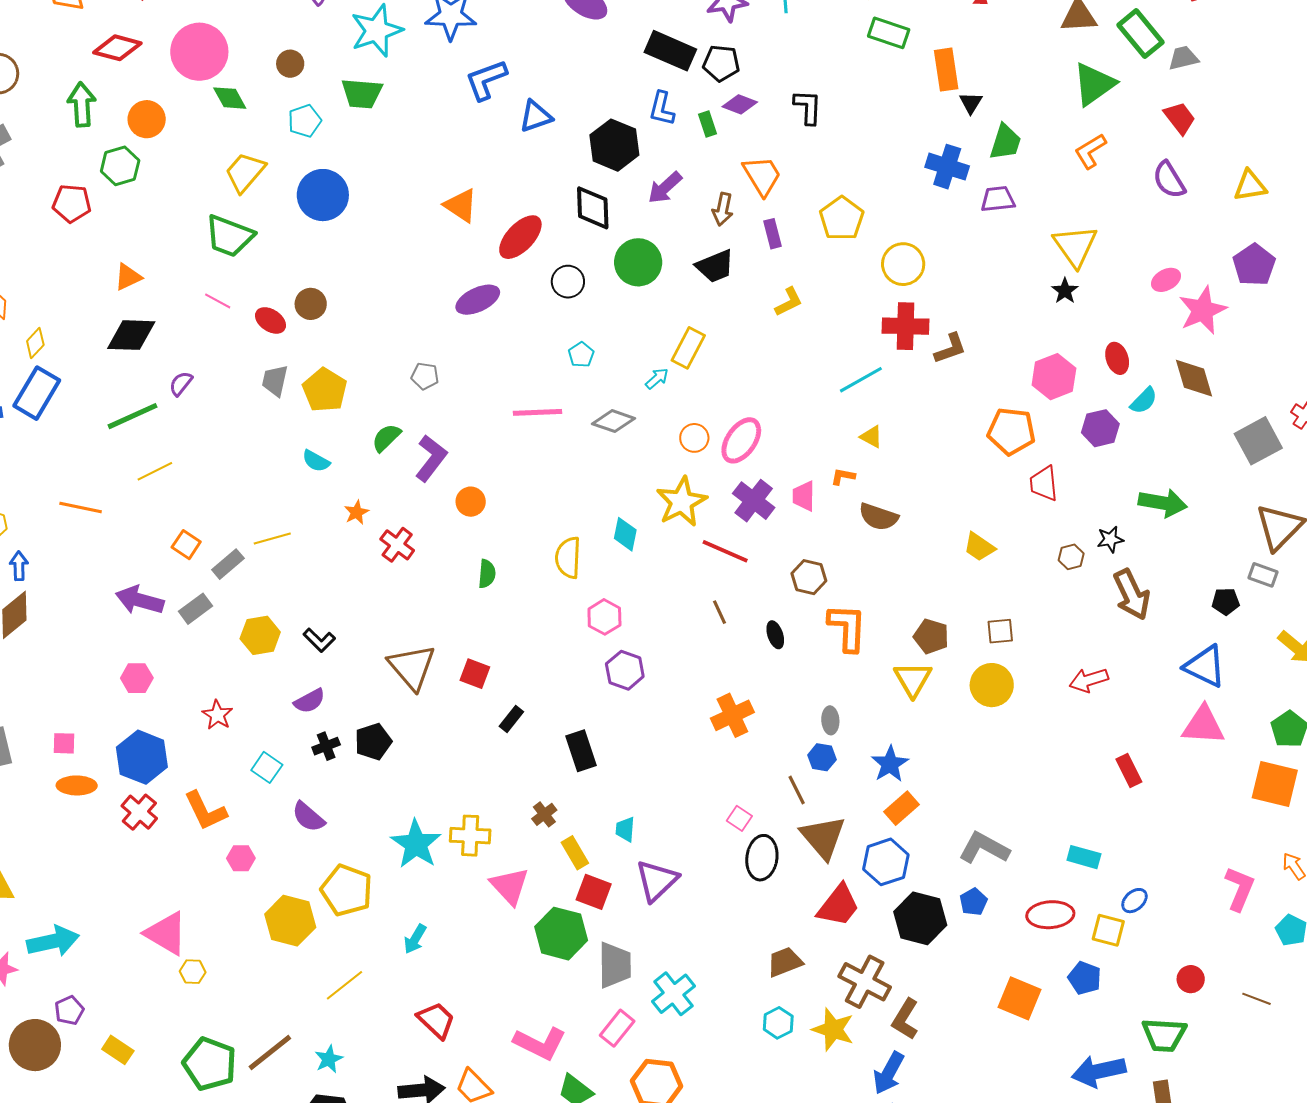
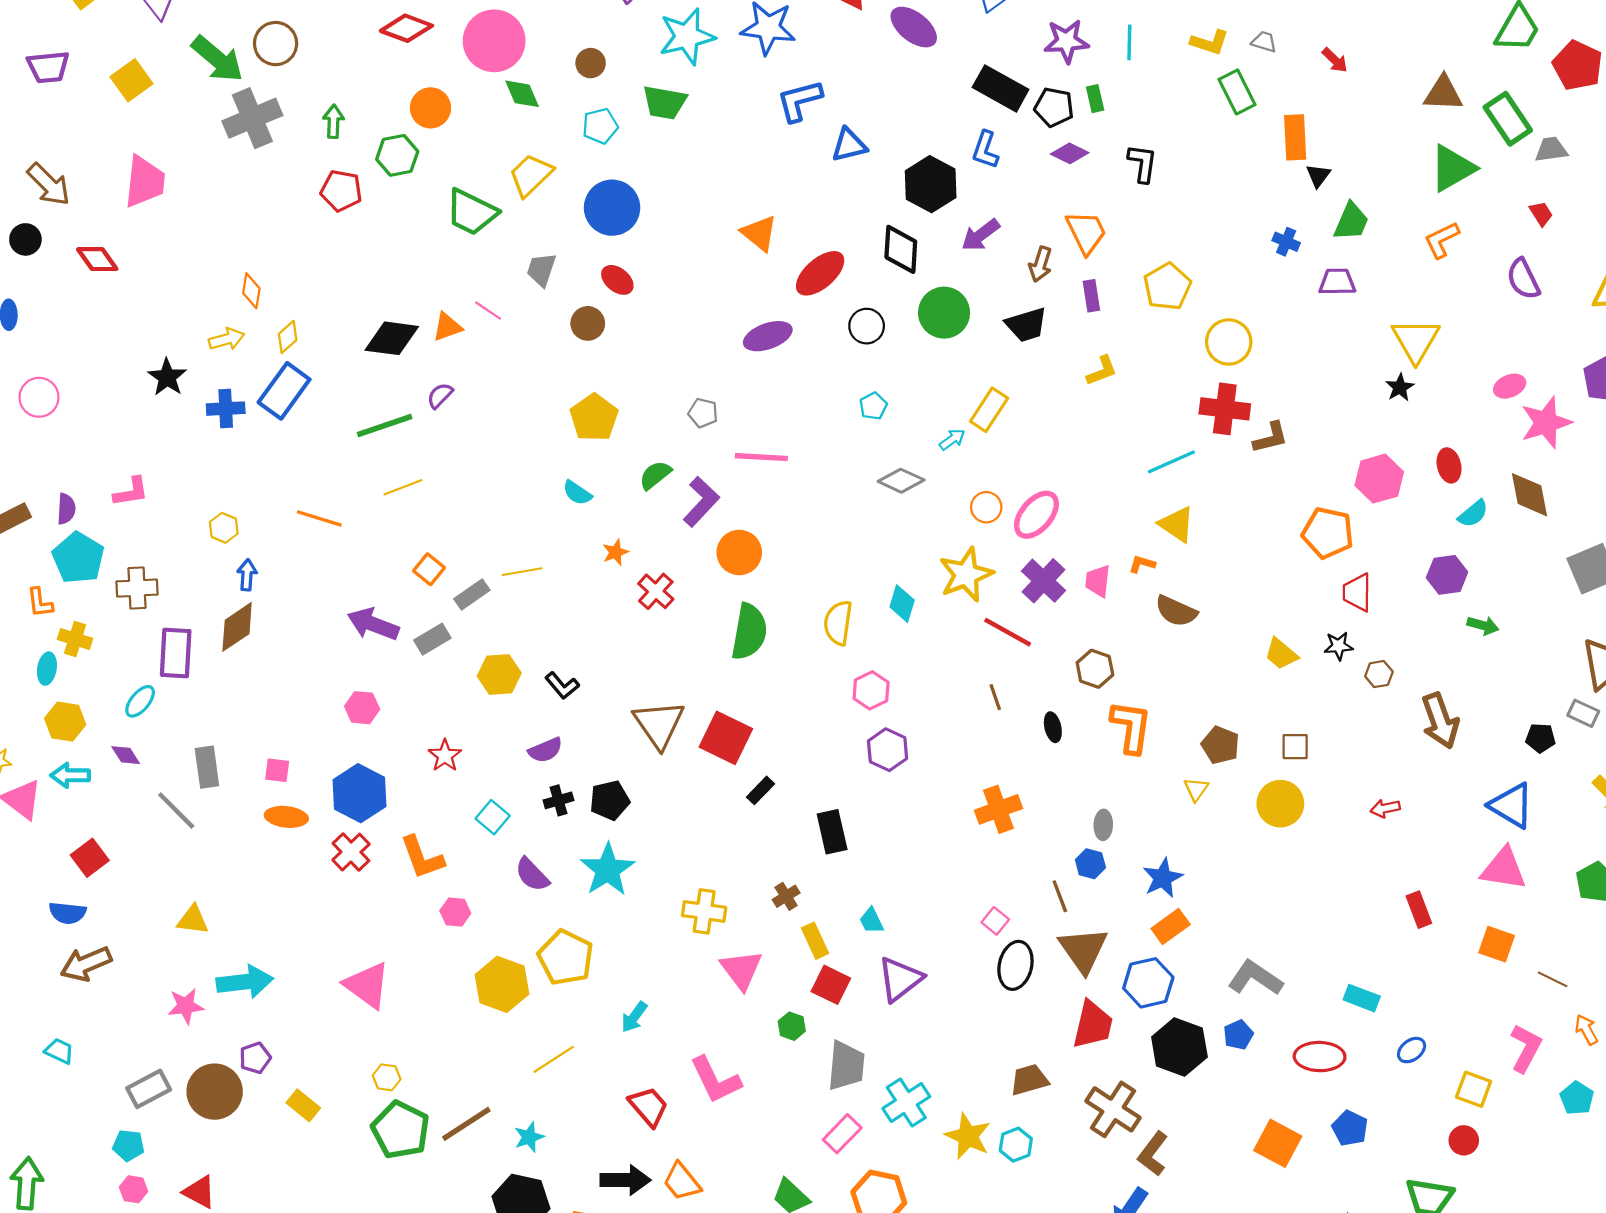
green rectangle: (889, 33) -> (1237, 92), turned 39
green arrow: (82, 104) -> (333, 121), moved, size x0.7
red trapezoid: (1180, 118) -> (1541, 214), size x0.7
green rectangle: (708, 124) -> (1095, 99), moved
blue cross: (947, 167) -> (1286, 242), size x0.6
green trapezoid: (229, 236) -> (471, 212), moved
orange triangle: (128, 277) -> (447, 327), moved
red ellipse: (271, 320) -> (617, 280), moved
gray trapezoid: (275, 381) -> (541, 270), moved
pink line: (538, 412) -> (761, 457), moved
purple hexagon: (1100, 428) -> (1447, 575), moved
yellow triangle: (871, 437) -> (1177, 524), size x1.5
orange circle: (471, 502) -> (739, 552), size x1.4
green arrow: (1163, 503) -> (1483, 625), size x0.6
black star: (1110, 539) -> (1338, 646), moved
green semicircle: (487, 574) -> (749, 632), size x1.8
red square: (475, 674) -> (726, 738), size x1.6
yellow triangle: (913, 679) -> (1196, 789), size x0.6
red arrow: (1089, 680) -> (1385, 808), size x0.7
orange square: (1275, 784) -> (1497, 944), moved, size x0.7
cyan trapezoid: (625, 829) -> (871, 921), turned -36
cyan star: (416, 844) -> (608, 870), moved
red trapezoid: (838, 905) -> (1093, 1025), turned -30
yellow square: (1108, 930) -> (1474, 1089), moved
green hexagon: (561, 934) -> (792, 1026), size x0.5
yellow hexagon: (193, 972) -> (387, 1077), moved
brown line: (1256, 999) -> (1553, 979), moved
yellow star: (833, 1029) -> (968, 1136), moved
pink L-shape: (540, 1043) -> (715, 1080), moved, turned 32

